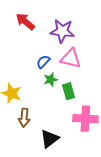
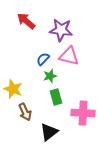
green rectangle: (69, 91) -> (56, 97), moved
brown arrow: (24, 118) -> (25, 112), turned -30

